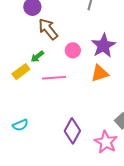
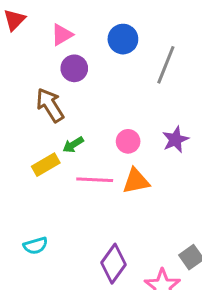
brown arrow: (48, 29) -> (50, 105), moved
purple star: (103, 46) -> (175, 140), size x0.7
orange triangle: (100, 73) -> (136, 181), moved

